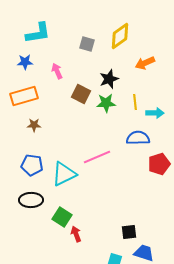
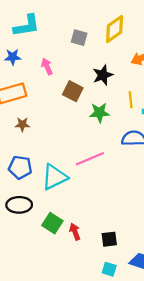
green star: (106, 103) -> (100, 113), moved
black square: (129, 232) -> (109, 239), moved
red arrow: (76, 234) -> (75, 232), moved

